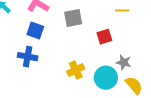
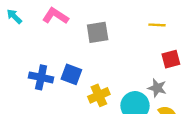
blue square: (35, 31) -> (71, 74), moved
red square: (104, 37) -> (171, 59), moved

